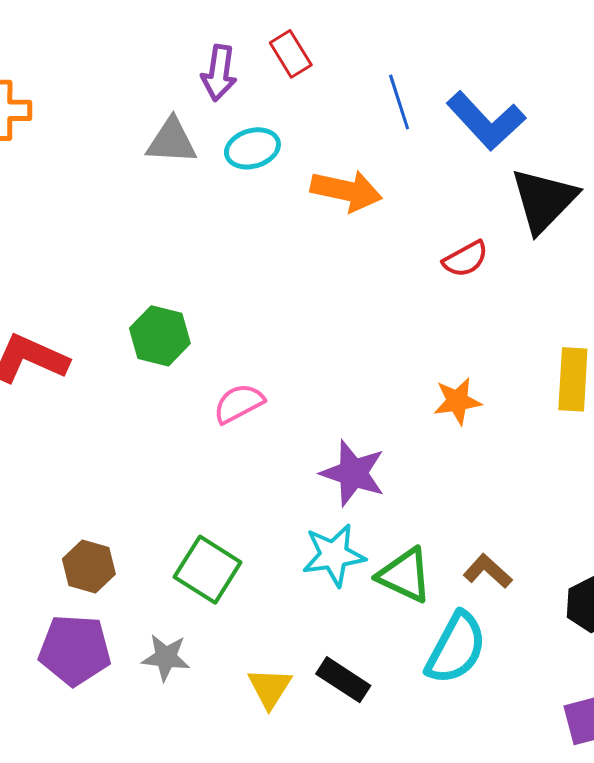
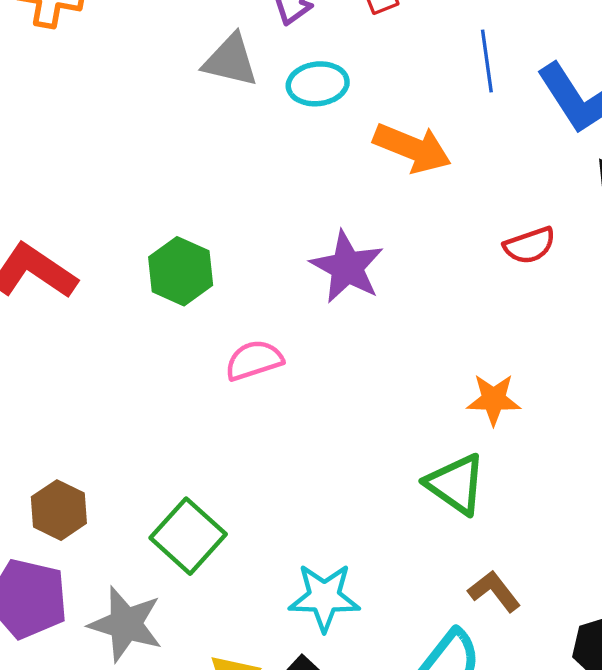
purple star: (353, 473) -> (347, 267), moved
cyan star: (334, 555) -> (324, 597), moved
green triangle: (405, 575) -> (456, 484), moved
gray star: (166, 657) -> (126, 624), size x1.4

